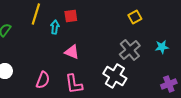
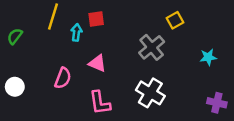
gray cross: (130, 50) -> (152, 47), moved
pink semicircle: (43, 80) -> (63, 78), moved
purple cross: (169, 84) -> (217, 103), turned 35

